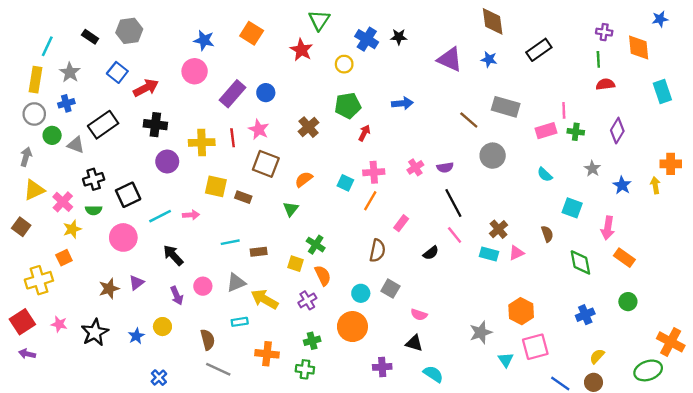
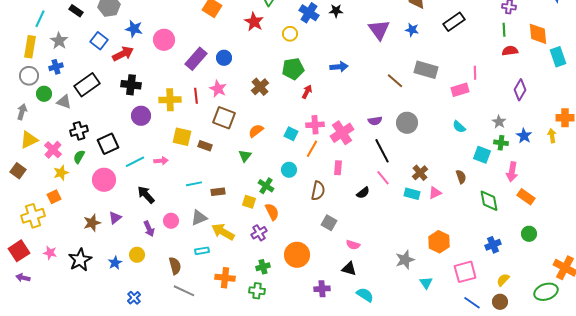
blue star: (204, 40) -> (134, 29), moved
orange diamond: (639, 47) -> (538, 34), moved
purple triangle: (450, 59) -> (379, 30), turned 30
green cross: (576, 132) -> (501, 143), moved
gray circle: (493, 156) -> (407, 123), moved
pink cross: (415, 167) -> (342, 133), moved, size x1.6
green semicircle: (94, 210) -> (79, 157), turned 120
pink rectangle: (401, 223) -> (338, 168), turned -32
cyan circle: (361, 293) -> (289, 170), moved
pink square: (535, 347) -> (465, 272), moved

